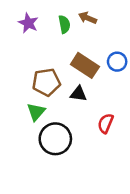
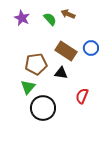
green semicircle: (64, 24) -> (50, 19), turned -32

